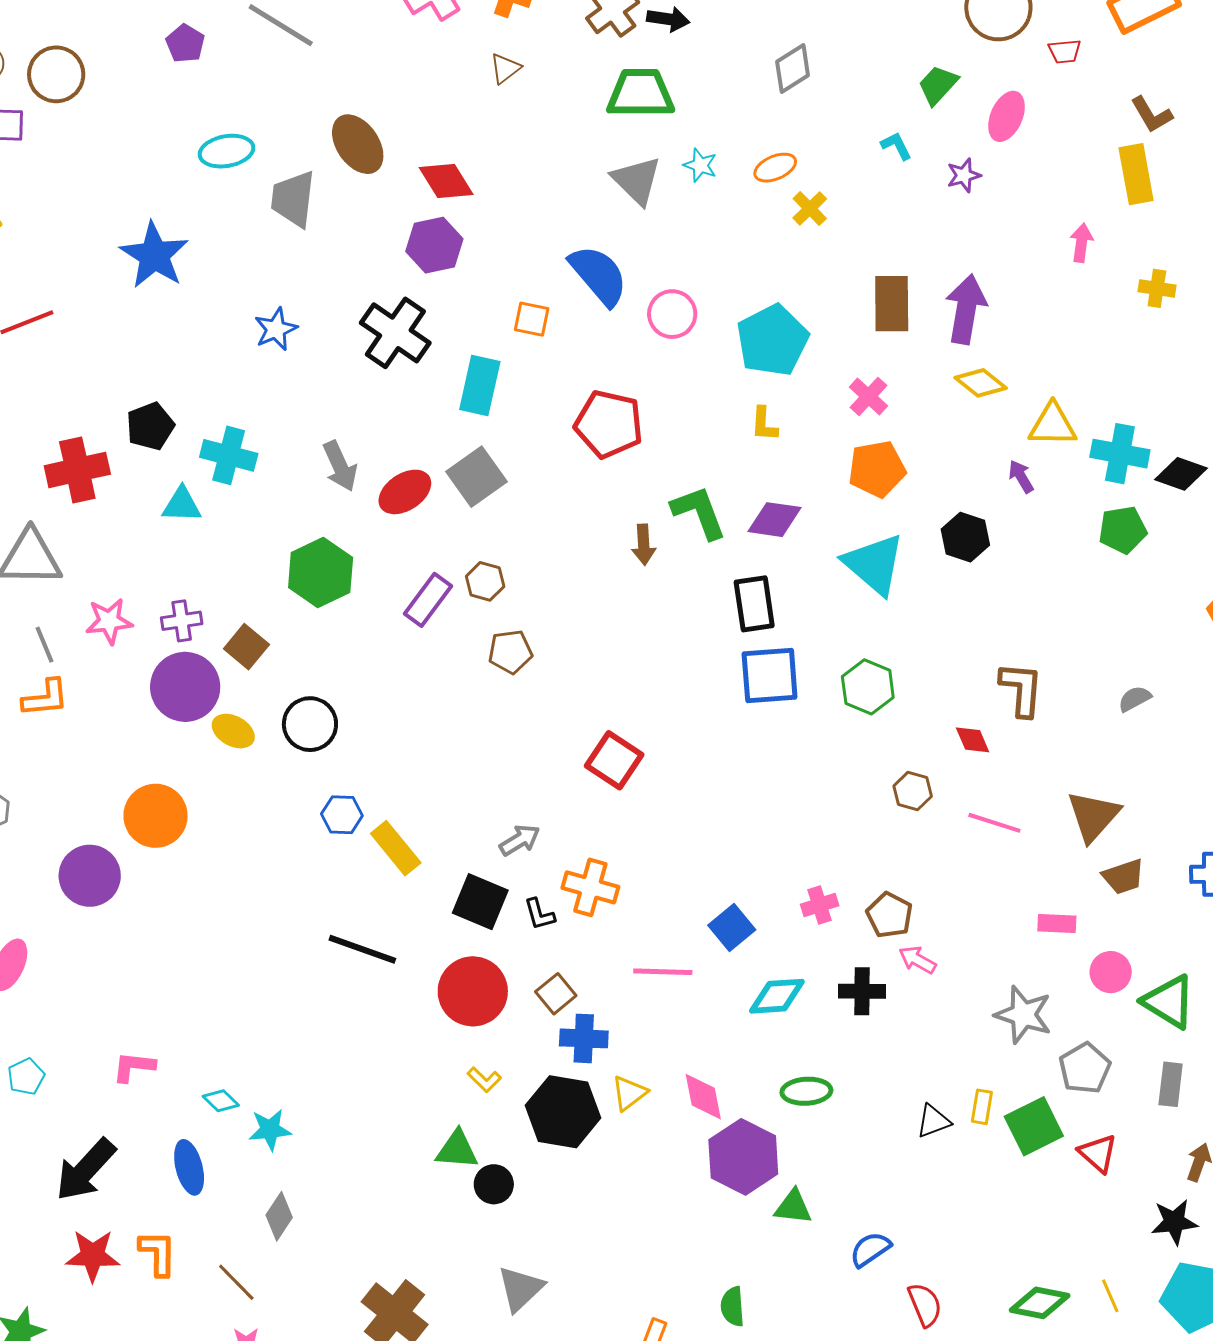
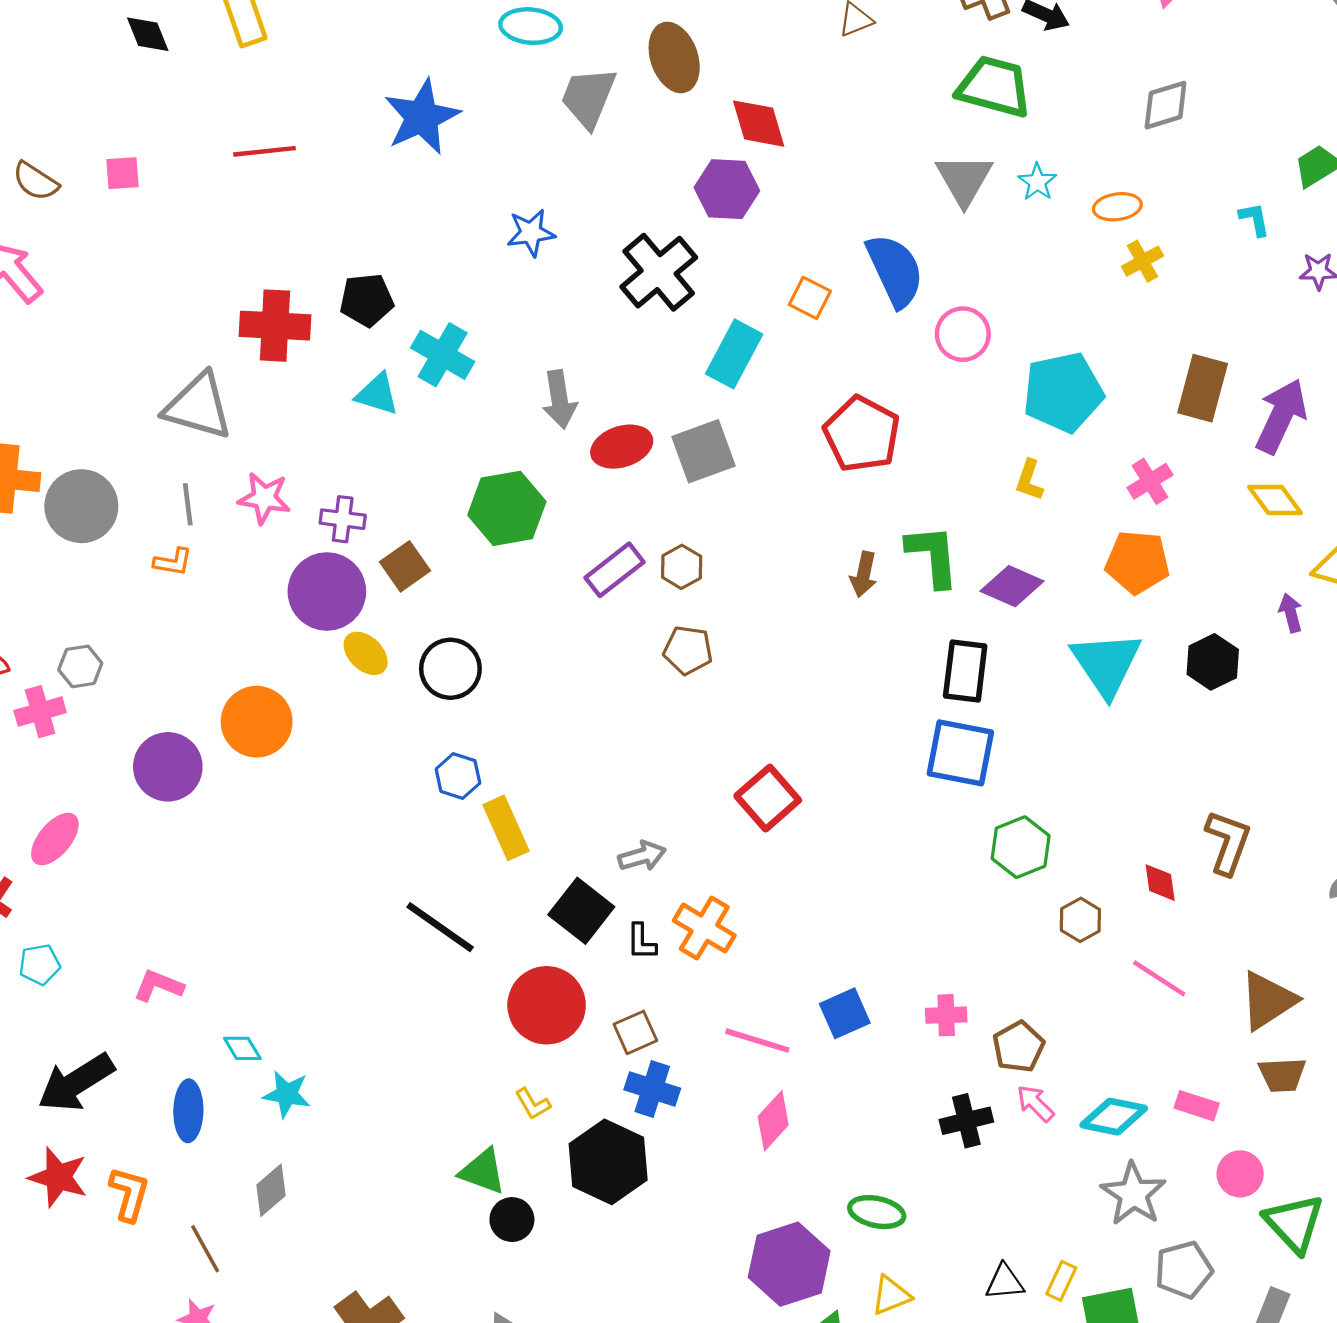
green hexagon: (868, 687) -> (1021, 847), moved
orange L-shape: (45, 698) -> (173, 562), size x0.7
black cross: (862, 991) -> (966, 1121), turned -30
cyan diamond: (777, 996) -> (1114, 1117), moved
yellow triangle: (629, 1093) -> (891, 1295), moved
pink diamond: (703, 1097) -> (773, 1121), moved, turned 38

